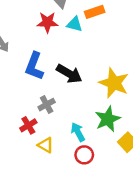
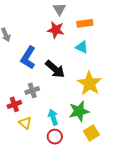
red star: (47, 22) -> (56, 30), moved
cyan triangle: (75, 24) -> (82, 47), moved

